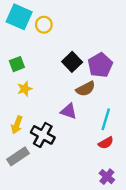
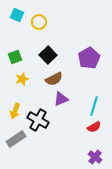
cyan square: (19, 17) -> (17, 15), size x0.6
black square: (72, 62) -> (48, 55), moved
brown semicircle: (86, 89) -> (54, 79), moved
purple triangle: (69, 111) -> (61, 99), turned -42

